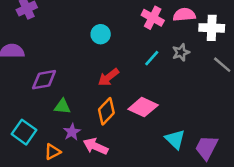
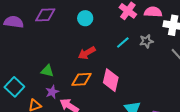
purple diamond: (44, 80) -> (45, 15), moved
pink diamond: (143, 107) -> (111, 80), turned 70
orange diamond: (106, 111) -> (81, 79), turned 35

